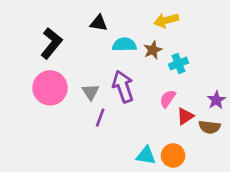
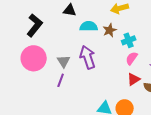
pink semicircle: (168, 99) -> (132, 58), moved
purple line: (100, 118) -> (61, 80), moved

